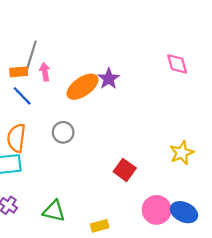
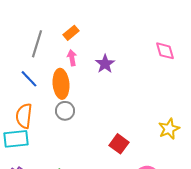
orange rectangle: (19, 72) -> (71, 33), moved, turned -35
pink arrow: (45, 72) -> (72, 58), moved
orange ellipse: (83, 87) -> (61, 84), moved, turned -60

